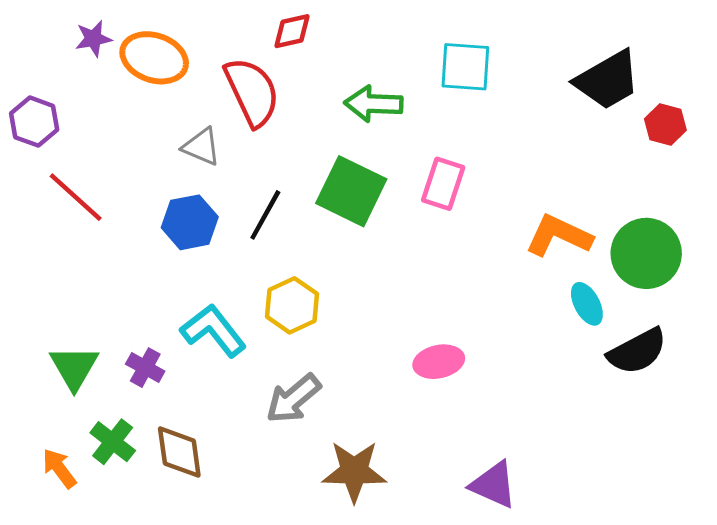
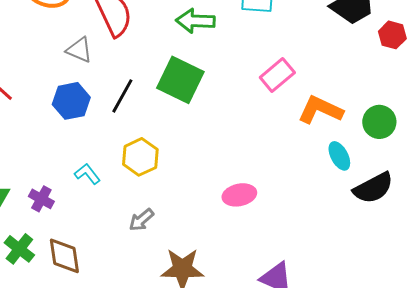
pink rectangle: (443, 184) -> (277, 75), moved, turned 32
green circle: (646, 253) -> (379, 122), size x0.7
cyan L-shape: (213, 331) -> (87, 174), size x0.6
gray arrow: (293, 399) -> (141, 220), size x0.7

